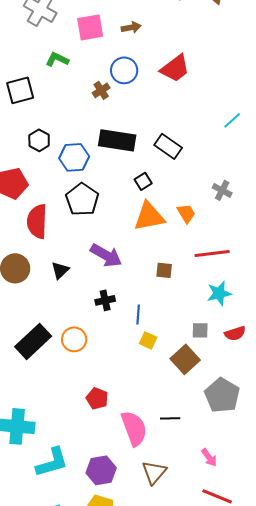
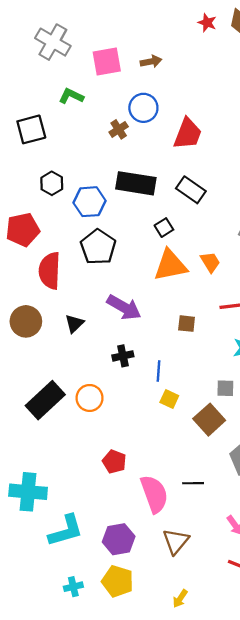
red trapezoid: (175, 68) -> (188, 134), moved, turned -32

